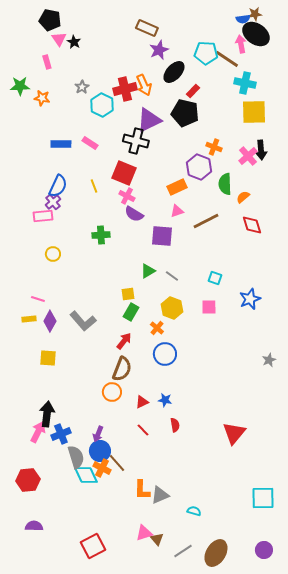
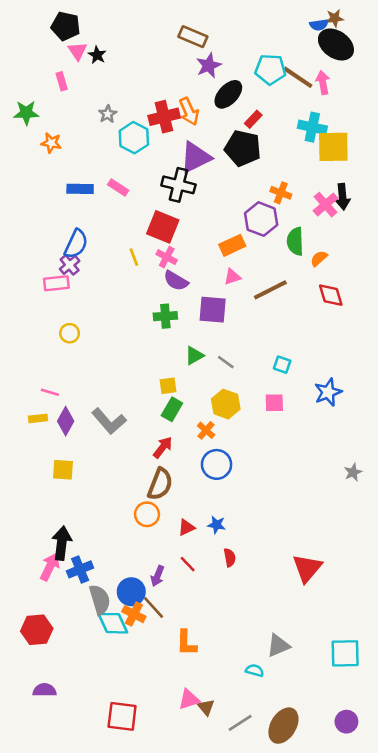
pink arrow: (241, 44) -> (323, 83), moved
cyan cross: (245, 83) -> (312, 127), moved
orange star: (42, 98) -> (51, 143), moved
yellow line: (94, 186) -> (134, 257), moved
green cross: (101, 235) -> (165, 316), moved
purple arrow: (98, 434) -> (157, 576), moved
gray triangle: (160, 495) -> (278, 646), moved
red square: (93, 546) -> (122, 716), turned 35

